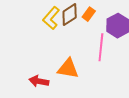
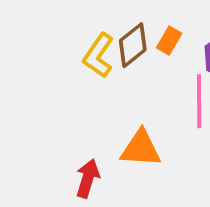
red arrow: (39, 81) -> (88, 178), turned 102

